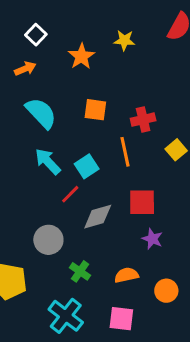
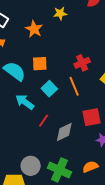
orange square: (95, 110) -> (40, 64), moved
cyan square: (87, 166) -> (49, 89), moved
gray circle: (48, 240) -> (31, 166), moved
green cross: (80, 271) -> (59, 170), size x1.6

